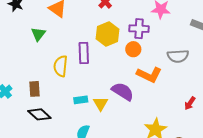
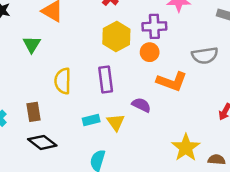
purple rectangle: (84, 53) -> (106, 79), moved
purple semicircle: (123, 91) -> (141, 105), size x0.7

